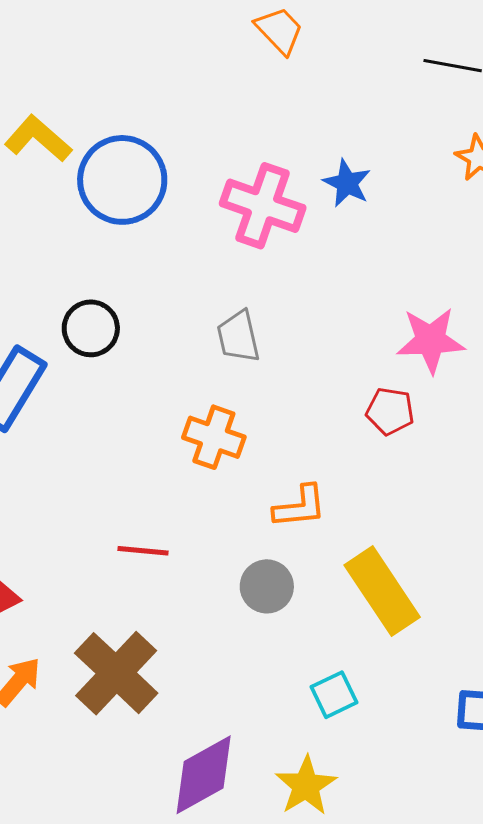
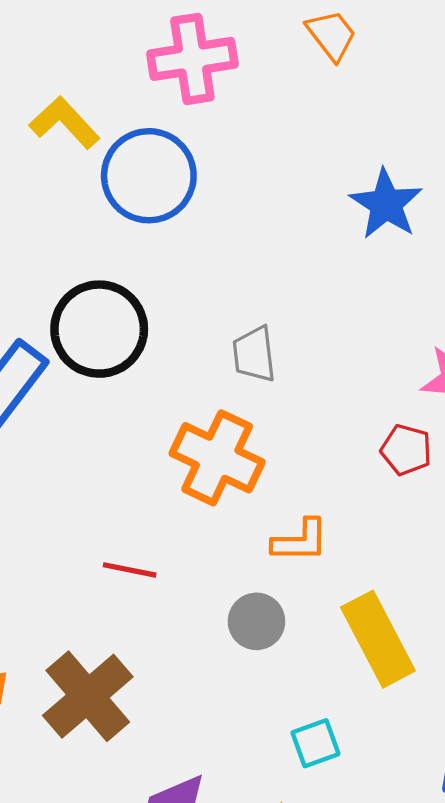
blue star: (347, 183) -> (386, 204), size x1.4
pink cross: (263, 206) -> (192, 59), moved, turned -34
black circle: (91, 328) -> (99, 329), size x1.6
orange cross: (214, 437) -> (217, 458), size x1.4

